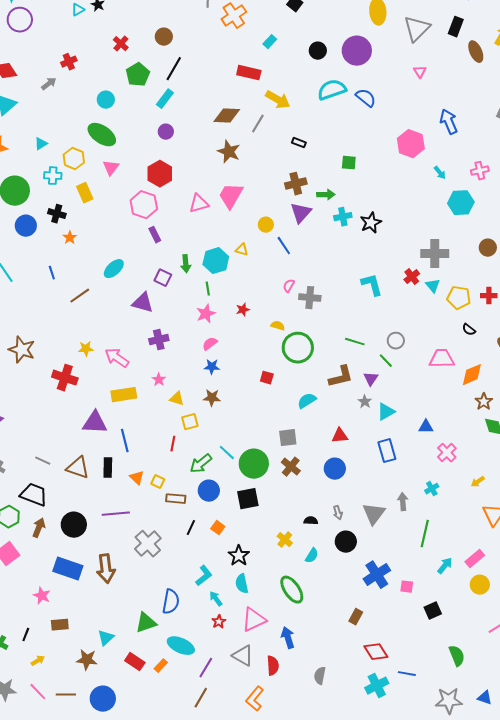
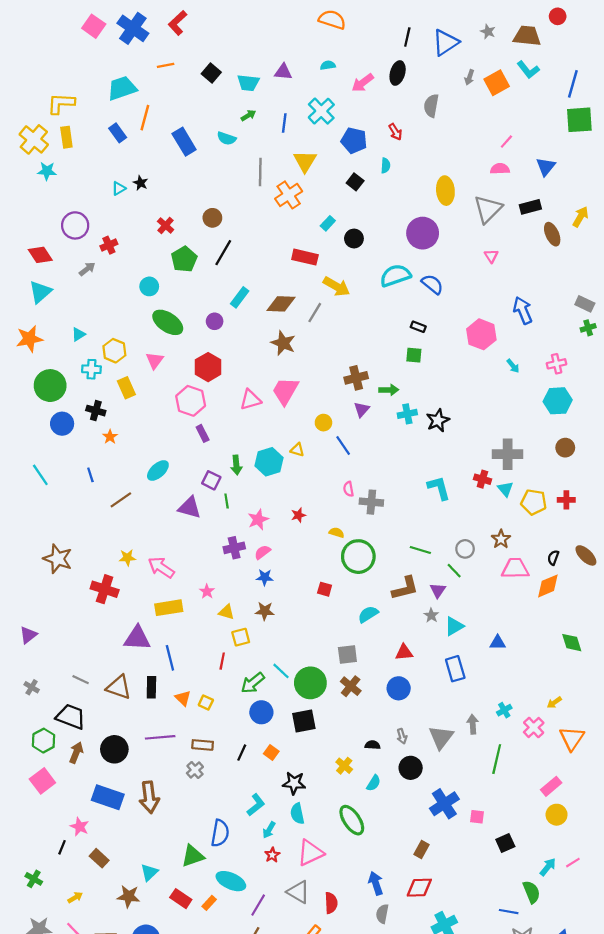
purple circle: (20, 20) -> (75, 225), moved
black rectangle: (456, 27) -> (530, 207), turned 54
black circle: (318, 51) -> (354, 239), moved
cyan rectangle: (165, 99) -> (240, 297), moved
green ellipse: (102, 135) -> (168, 322), moved
black rectangle: (299, 143) -> (418, 327), moved
cyan hexagon: (461, 203) -> (558, 401), moved
purple triangle: (301, 213) -> (362, 410), size x0.7
red cross: (412, 277) -> (482, 479), turned -35
pink semicircle: (289, 286) -> (349, 489), turned -40
green line: (208, 289) -> (227, 501), moved
black semicircle: (469, 330) -> (553, 558), moved, turned 72
purple cross: (159, 340) -> (234, 548), moved
brown star: (484, 402) -> (501, 539), moved
pink cross: (447, 453) -> (534, 728), moved
brown rectangle: (176, 499) -> (203, 745), moved
gray cross: (148, 544) -> (195, 770), size x0.6
black star: (239, 556) -> (294, 783), turned -30
cyan arrow: (445, 566) -> (548, 867), moved
cyan arrow: (216, 599) -> (269, 830), turned -112
brown rectangle: (60, 625) -> (99, 858), turned 48
black line: (26, 635) -> (62, 847), moved
blue arrow: (288, 638) -> (376, 883), moved
red diamond: (376, 652) -> (419, 888), moved, turned -60
blue line: (407, 674) -> (509, 912), moved

